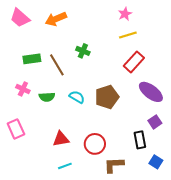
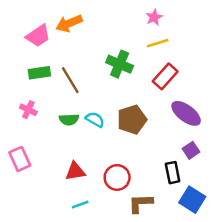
pink trapezoid: (20, 18) -> (38, 36), moved, turned -75
green cross: (83, 51) -> (120, 64), moved, size x1.5
green semicircle: (47, 97) -> (69, 120), moved
blue square: (156, 162) -> (192, 200), size x1.5

